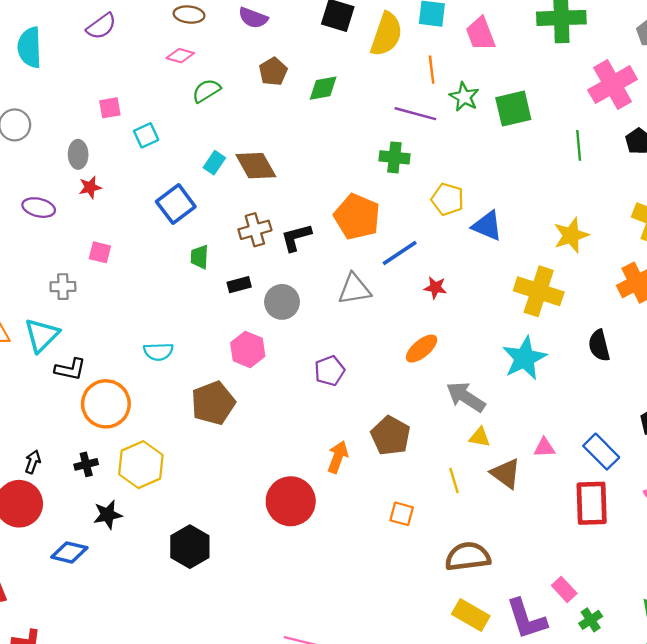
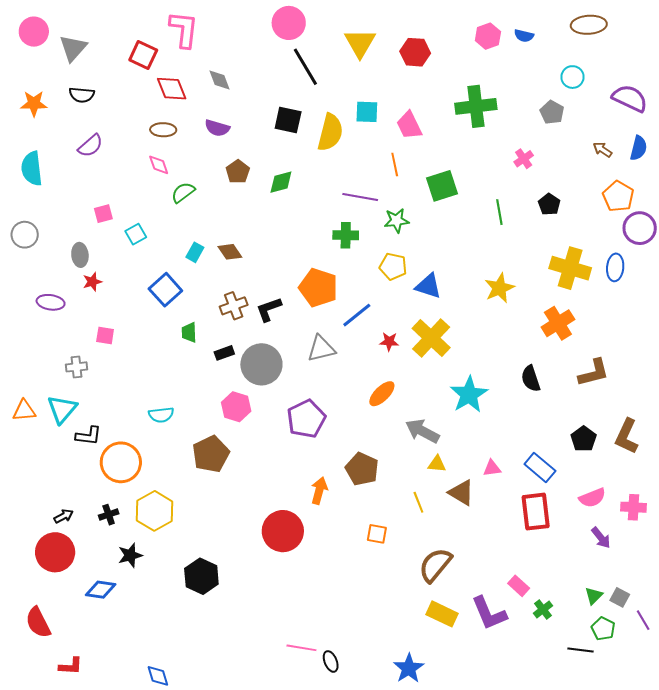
pink diamond: (180, 56) -> (159, 165), turned 60
orange line: (432, 70) -> (395, 165), moved
pink cross: (613, 85) -> (524, 159), size x0.5
green star: (464, 97) -> (396, 220), moved, turned -30
brown diamond: (256, 166) -> (230, 252), size x0.7
yellow cross: (539, 291) -> (431, 338), moved, turned 30
gray circle: (282, 302) -> (261, 364), size x1.4
purple pentagon: (330, 371) -> (306, 419), size x1.5
black arrow: (33, 462) -> (64, 516), turned 48
brown semicircle: (468, 557) -> (435, 565), turned -39

